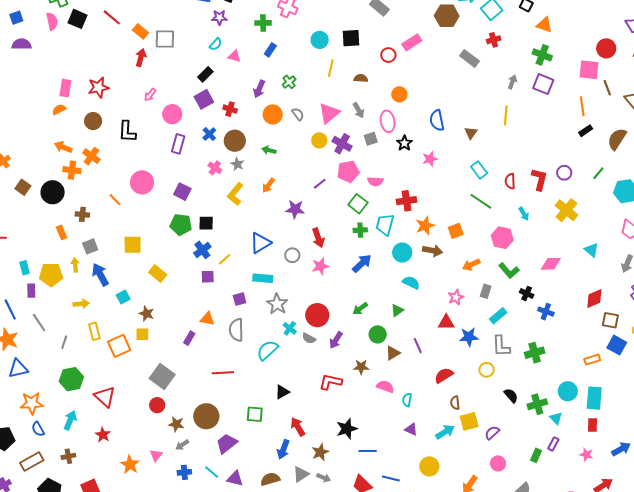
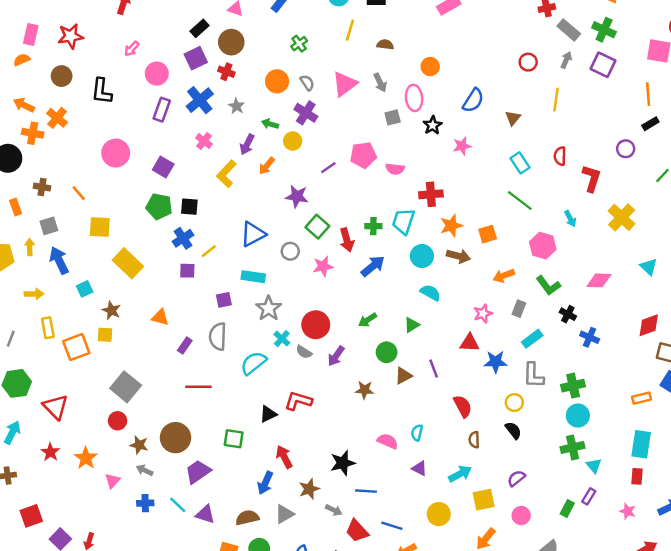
red circle: (388, 55) -> (528, 62), moved
gray rectangle: (469, 58) -> (569, 30), moved
purple arrow: (259, 89) -> (247, 144), moved
blue semicircle: (437, 120) -> (473, 100), turned -140
blue cross: (209, 134) -> (200, 100), size x1.6
yellow circle: (319, 140) -> (293, 141), moved
brown circle: (235, 141) -> (231, 42), moved
purple cross: (342, 144) -> (306, 113), moved
gray star: (237, 164) -> (236, 106), moved
purple circle: (564, 173) -> (626, 149), moved
red semicircle: (510, 181) -> (560, 156), moved
orange line: (115, 200) -> (79, 193), moved
green square: (358, 204) -> (317, 227), moved
red arrow: (318, 238) -> (347, 240), moved
yellow rectangle: (158, 273) -> (128, 263), size x1.4
orange triangle: (207, 319) -> (160, 317), moved
purple rectangle: (189, 338) -> (185, 346), moved
red semicircle: (444, 375) -> (463, 406), turned 90
red L-shape: (330, 382) -> (298, 401), moved
pink semicircle: (385, 386) -> (388, 441), moved
cyan circle: (568, 391) -> (578, 416), moved
black semicircle: (511, 395) -> (513, 430), moved
yellow square: (469, 421) -> (484, 500), moved
gray arrow: (182, 445) -> (145, 470), turned 56
orange star: (130, 465) -> (86, 458), moved
gray arrow: (324, 478) -> (334, 510), moved

